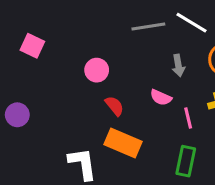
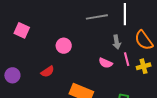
white line: (192, 23) -> (125, 14), turned 60
red semicircle: (114, 106) -> (48, 72), moved, turned 96
pink line: (188, 118) -> (127, 59), moved

